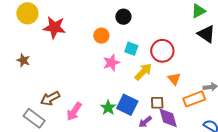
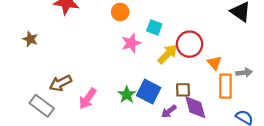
red circle: (162, 51) -> (190, 44), moved
orange triangle: (174, 79) -> (214, 63), moved
orange rectangle: (194, 99) -> (225, 86), turned -70

